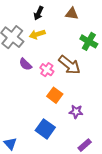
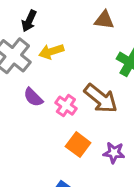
black arrow: (39, 13) -> (29, 21), moved
purple star: (76, 112) -> (114, 153), moved

